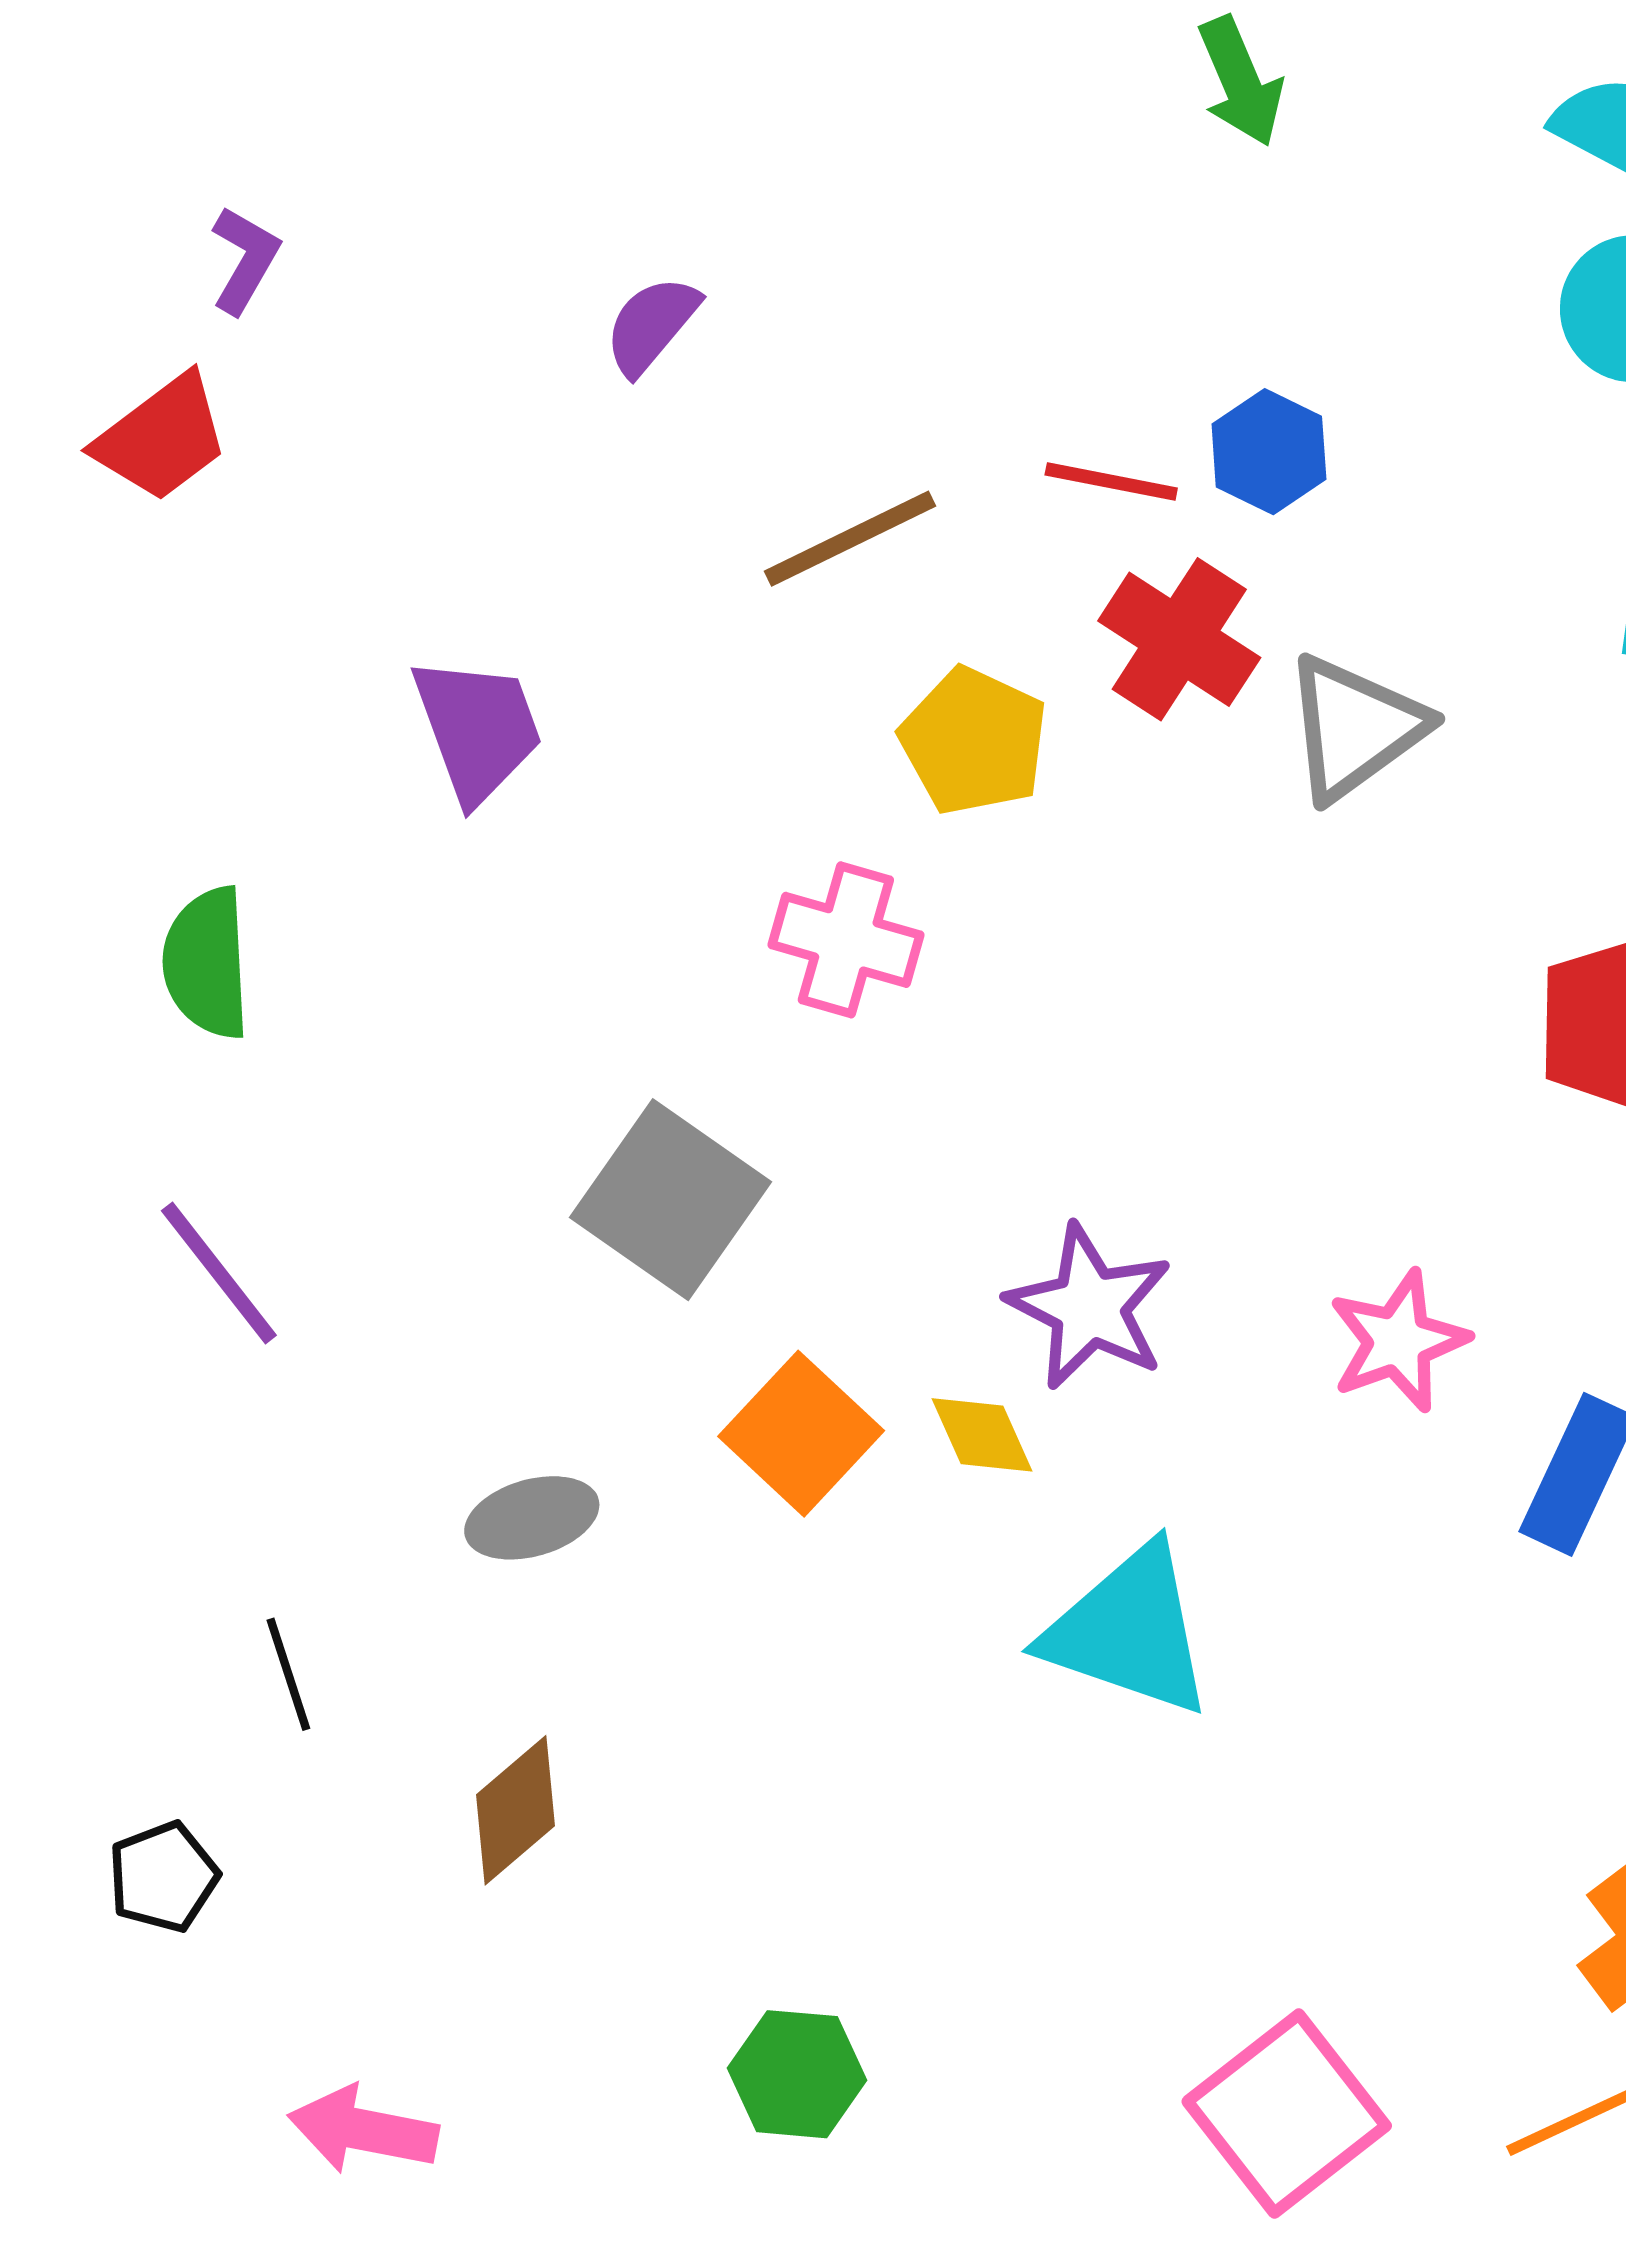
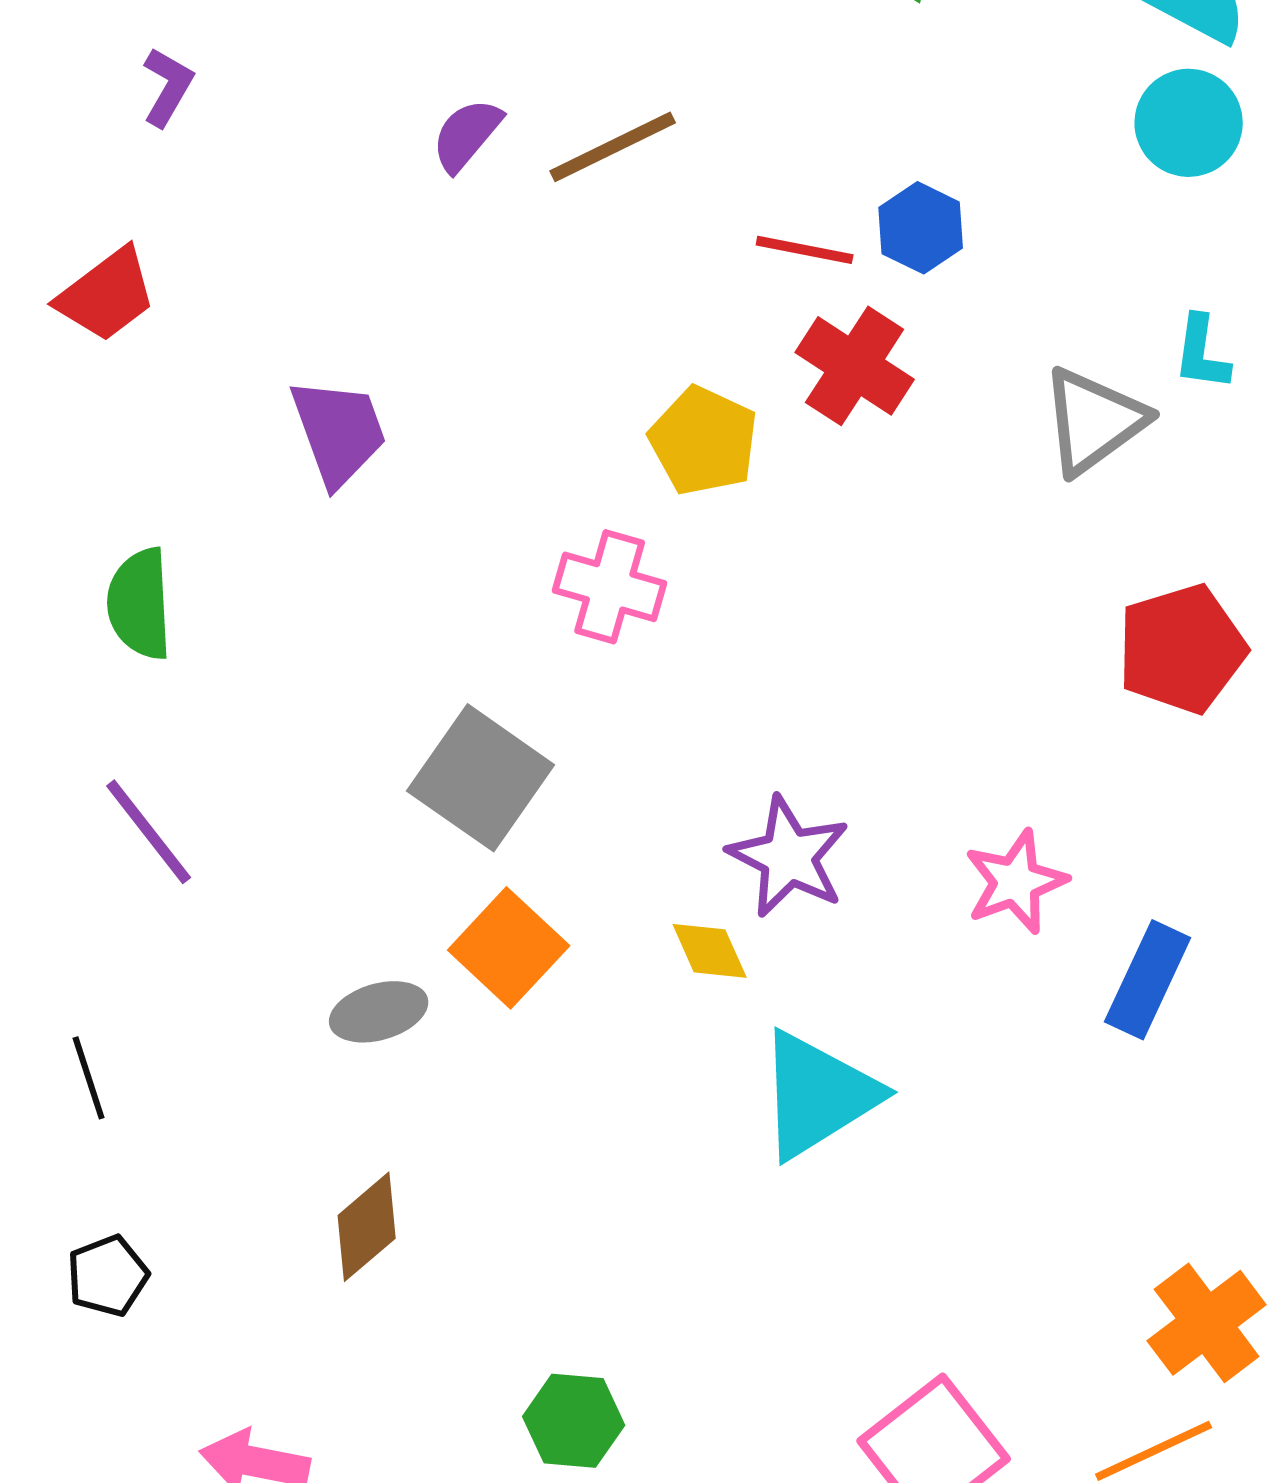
red trapezoid: (162, 438) -> (107, 295), moved
brown line: (850, 539) -> (613, 147), moved
gray triangle: (1355, 728) -> (1094, 421), moved
orange square: (801, 1434) -> (509, 948), moved
cyan triangle: (1129, 1631) -> (818, 1095), turned -51
black line: (288, 1674) -> (89, 1078), moved

